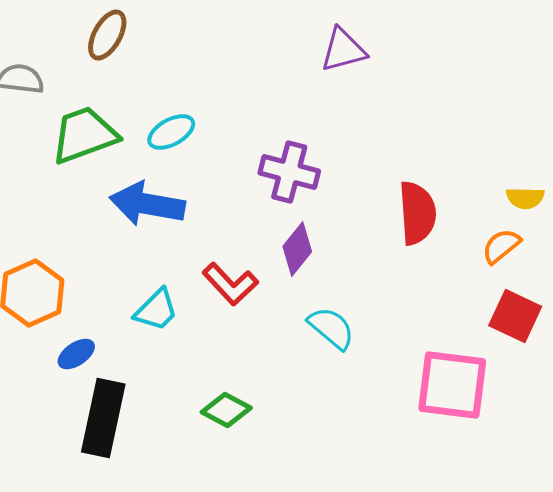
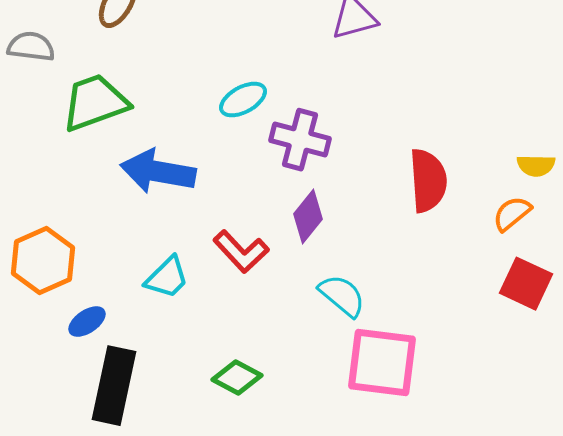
cyan ellipse: (171, 132) -> (243, 100), moved
pink square: (452, 385) -> (382, 363), moved

